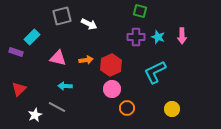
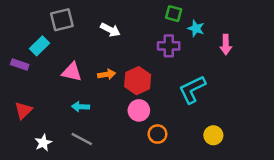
gray square: (62, 16) -> (62, 20), moved
cyan star: (158, 37) -> (196, 28), moved
gray line: (57, 107) -> (82, 139), moved

